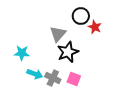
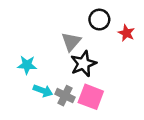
red star: (95, 27) -> (126, 33), moved
pink square: (74, 79) -> (91, 97), size x1.5

